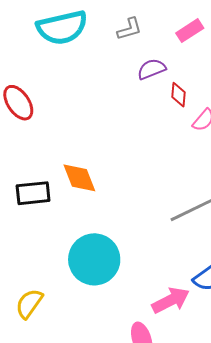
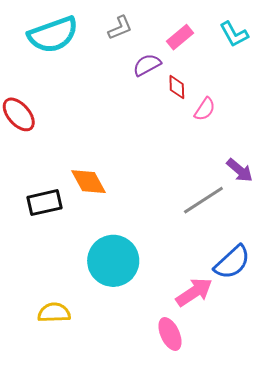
pink rectangle: (190, 31) -> (180, 37), moved
yellow semicircle: (29, 304) -> (54, 313), turned 60

